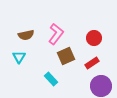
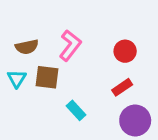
brown square: (66, 56) -> (47, 77), moved, turned 30
cyan rectangle: (51, 79) -> (76, 110), moved

